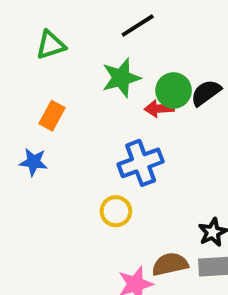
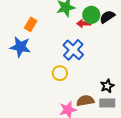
blue star: (33, 162) -> (20, 47), size x1.5
blue cross: (141, 163) -> (73, 50), turned -30

